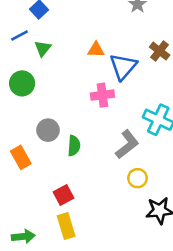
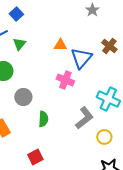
pink cross: (102, 95) -> (65, 80), turned 30
gray circle: (48, 130) -> (23, 97), moved
yellow circle: (137, 178) -> (104, 137), moved

